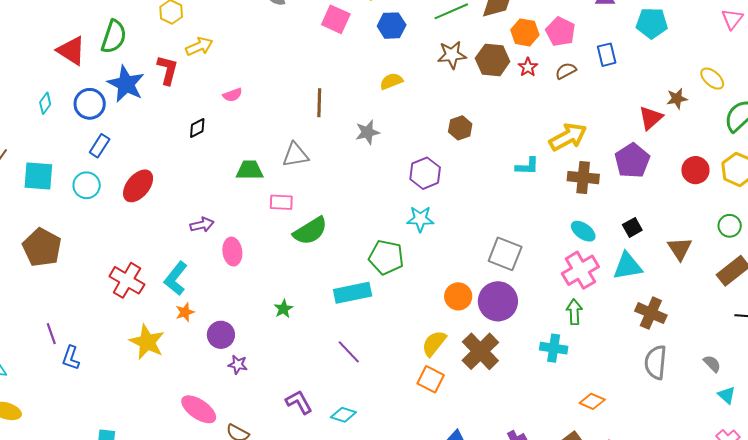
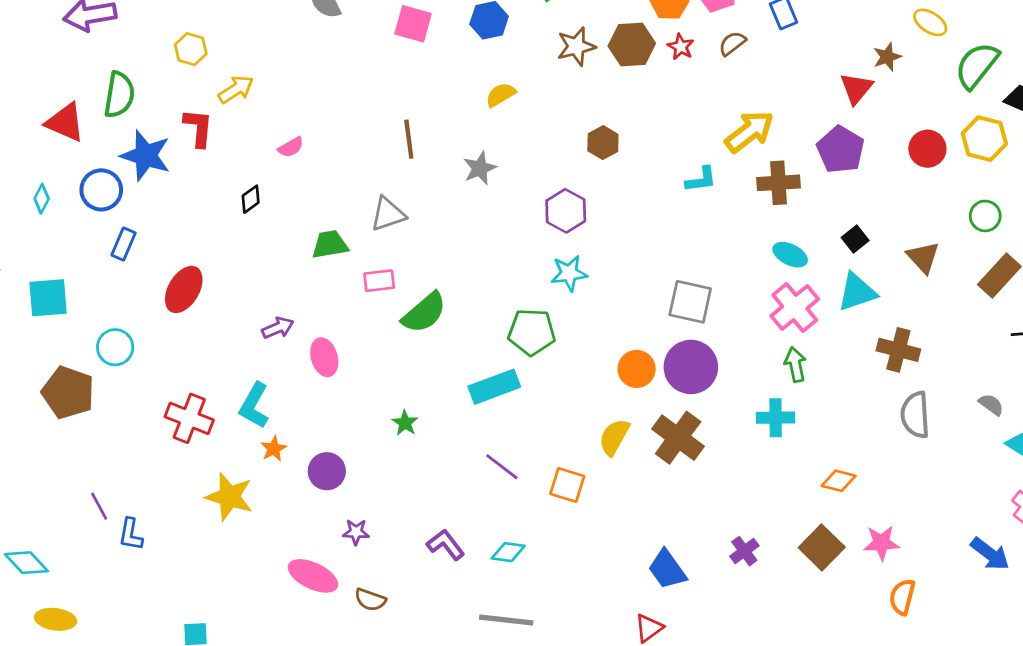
cyan circle: (87, 185) -> (115, 347), moved
purple star: (238, 365) -> (356, 532), moved
orange square: (431, 379) -> (567, 485), moved

